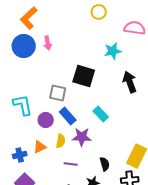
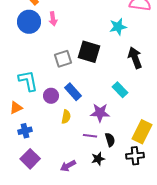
gray square: (58, 93) -> (63, 59), moved, turned -30
cyan rectangle: (101, 114) -> (120, 90), moved
purple star: (82, 137) -> (100, 113), moved
orange triangle: (40, 147) -> (16, 108), moved
purple line: (71, 164) -> (90, 136), moved

